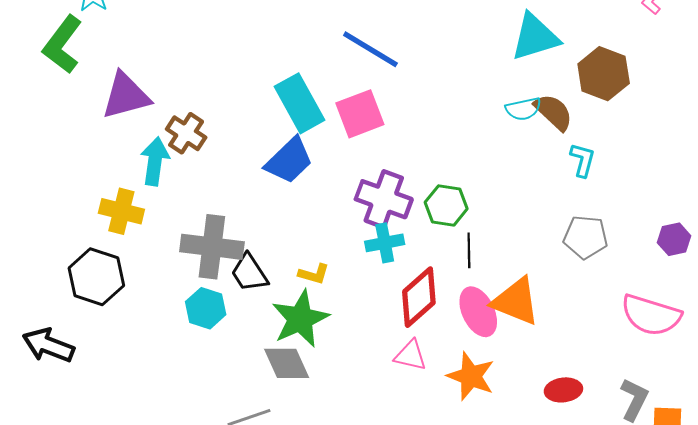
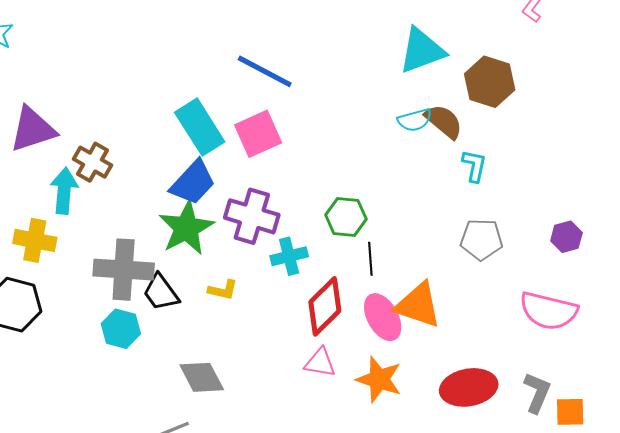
purple cross: (384, 199) -> (252, 216), moved
green star: (300, 319) -> (186, 228), moved
red ellipse: (563, 390) -> (469, 387), size x1.6

